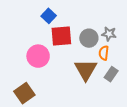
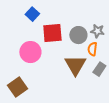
blue square: (49, 16) -> (32, 14), moved

